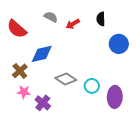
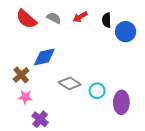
red arrow: (73, 24) -> (80, 17), moved
red semicircle: (17, 29) -> (26, 19), moved
blue circle: (119, 44) -> (126, 32), moved
purple cross: (43, 103) -> (40, 119), moved

